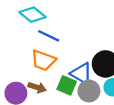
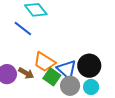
blue line: (49, 36) -> (23, 29), moved
orange trapezoid: (43, 60) -> (44, 62), moved

